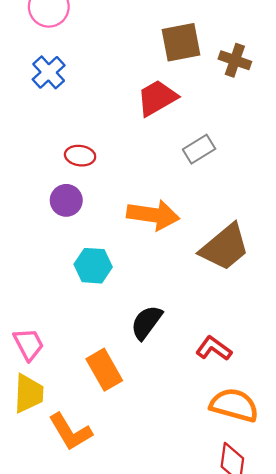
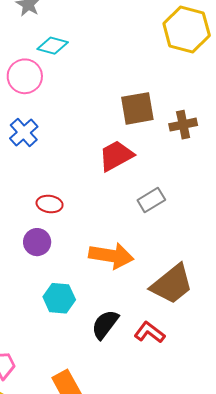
brown cross: (235, 60) -> (183, 125), turned -32
black semicircle: (146, 322) -> (105, 324), moved
red L-shape: (214, 348) -> (150, 332), moved

